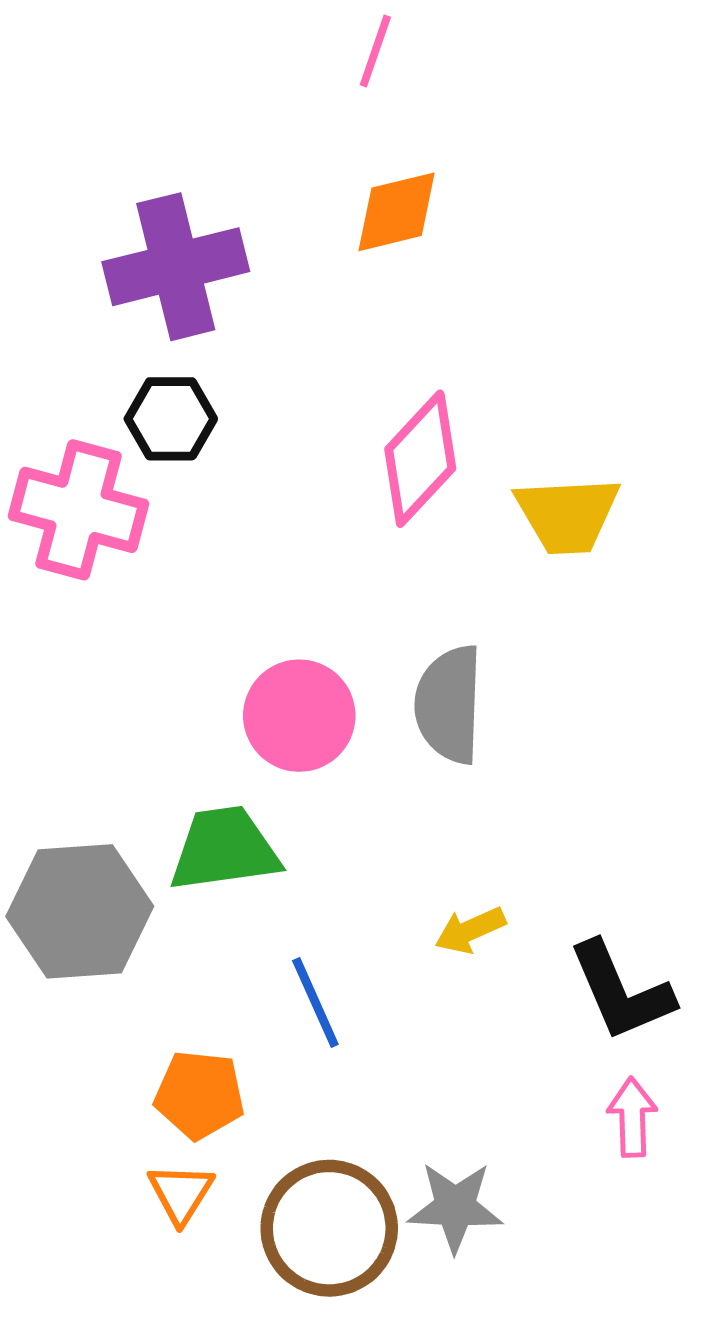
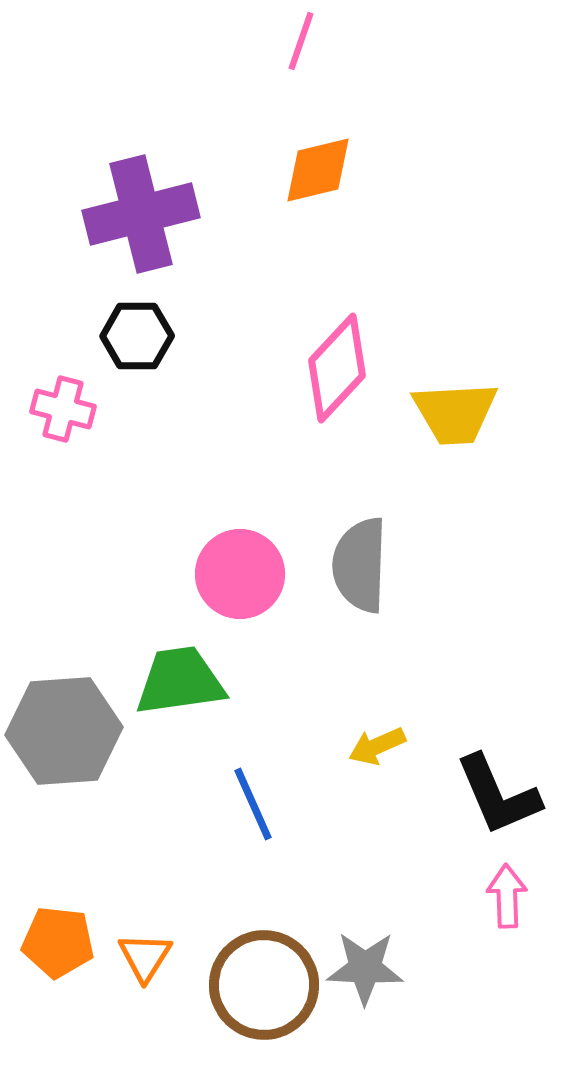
pink cross: (79, 510) -> (63, 409), size x0.6
orange pentagon: (200, 1095) -> (58, 942), moved

